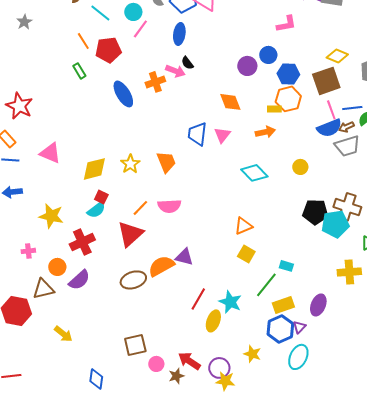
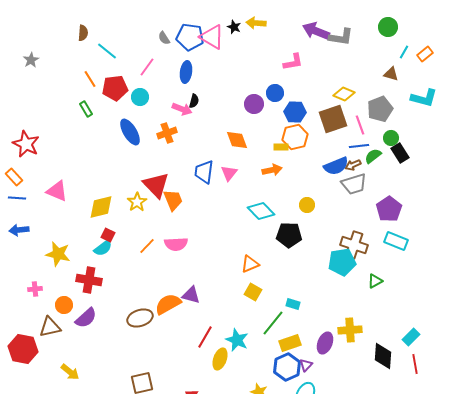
cyan circle: (133, 12) -> (140, 97), moved
black semicircle: (187, 63) -> (194, 101), turned -128
orange cross: (155, 82) -> (167, 133), moved
pink line: (331, 110) -> (360, 125), moved
black pentagon: (315, 212) -> (289, 235), moved
red triangle: (130, 234) -> (156, 185), moved, turned -32
red cross: (82, 242) -> (89, 280), turned 35
yellow cross: (349, 272) -> (350, 330), moved

